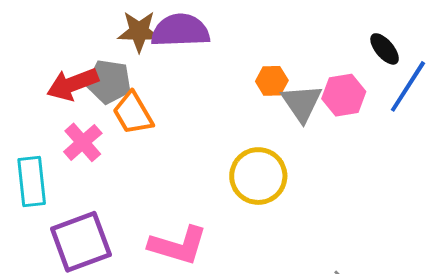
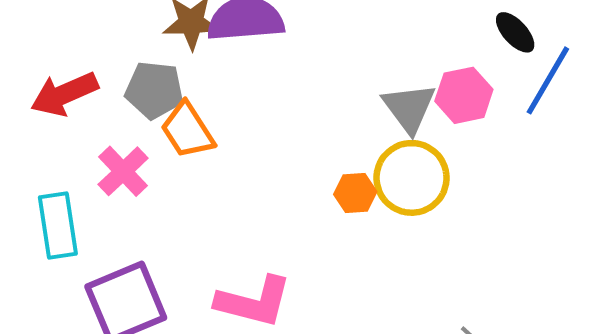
orange hexagon: (272, 81) -> (355, 193), moved
red arrow: (73, 84) -> (64, 94), moved
yellow circle: (258, 176) -> (412, 178), moved

